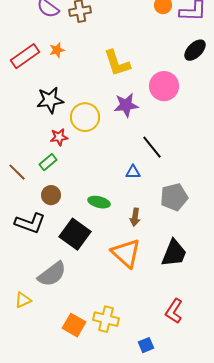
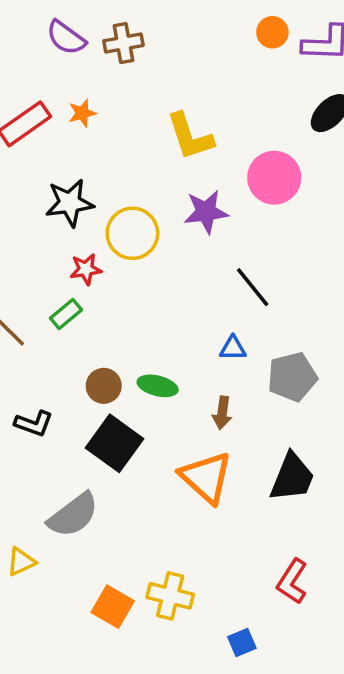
blue triangle: (133, 172) -> (233, 348), moved
brown circle: (51, 195) -> (104, 386), moved
black L-shape: (30, 223) -> (34, 424), size x0.7

